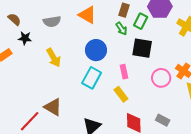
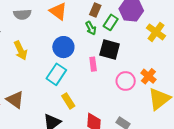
pink rectangle: (124, 72) -> (93, 64), moved
yellow rectangle: (121, 94) -> (68, 101), moved

